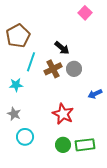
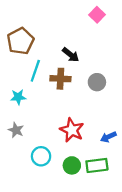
brown cross: (53, 69) -> (60, 79), turned 30
gray circle: (74, 69) -> (97, 82), moved
blue arrow: (95, 94) -> (108, 137), moved
cyan circle: (25, 137) -> (41, 156), moved

